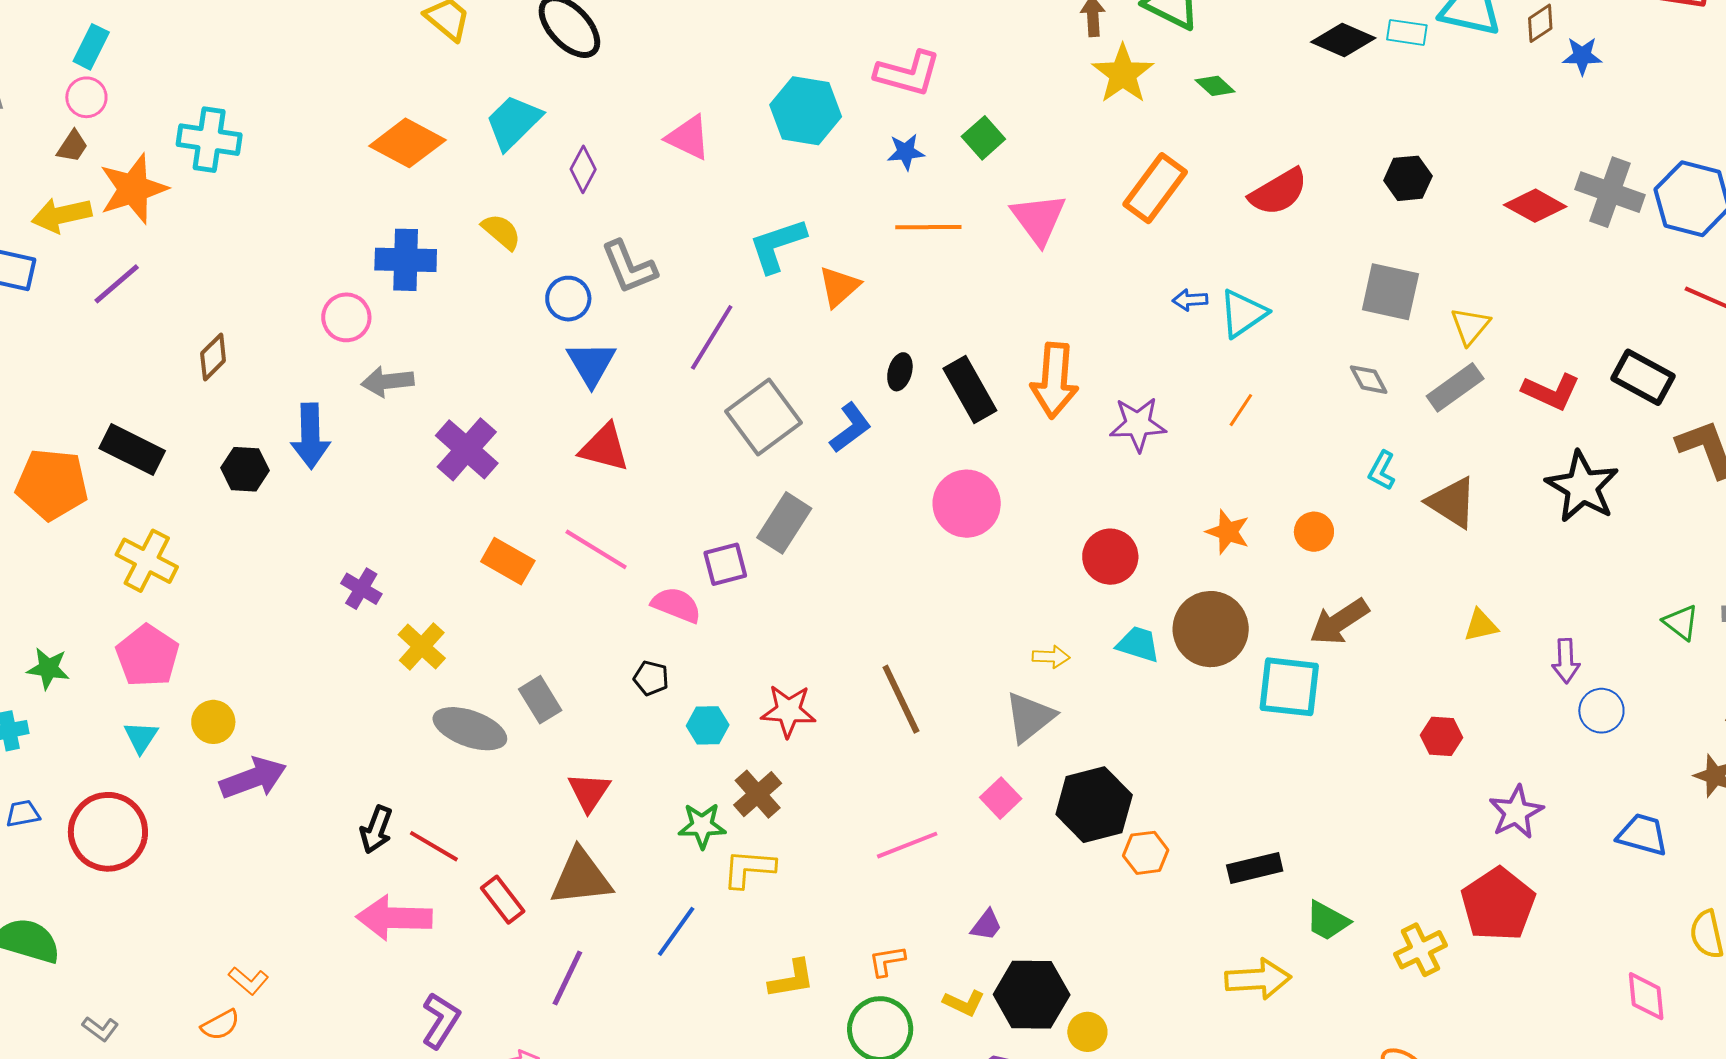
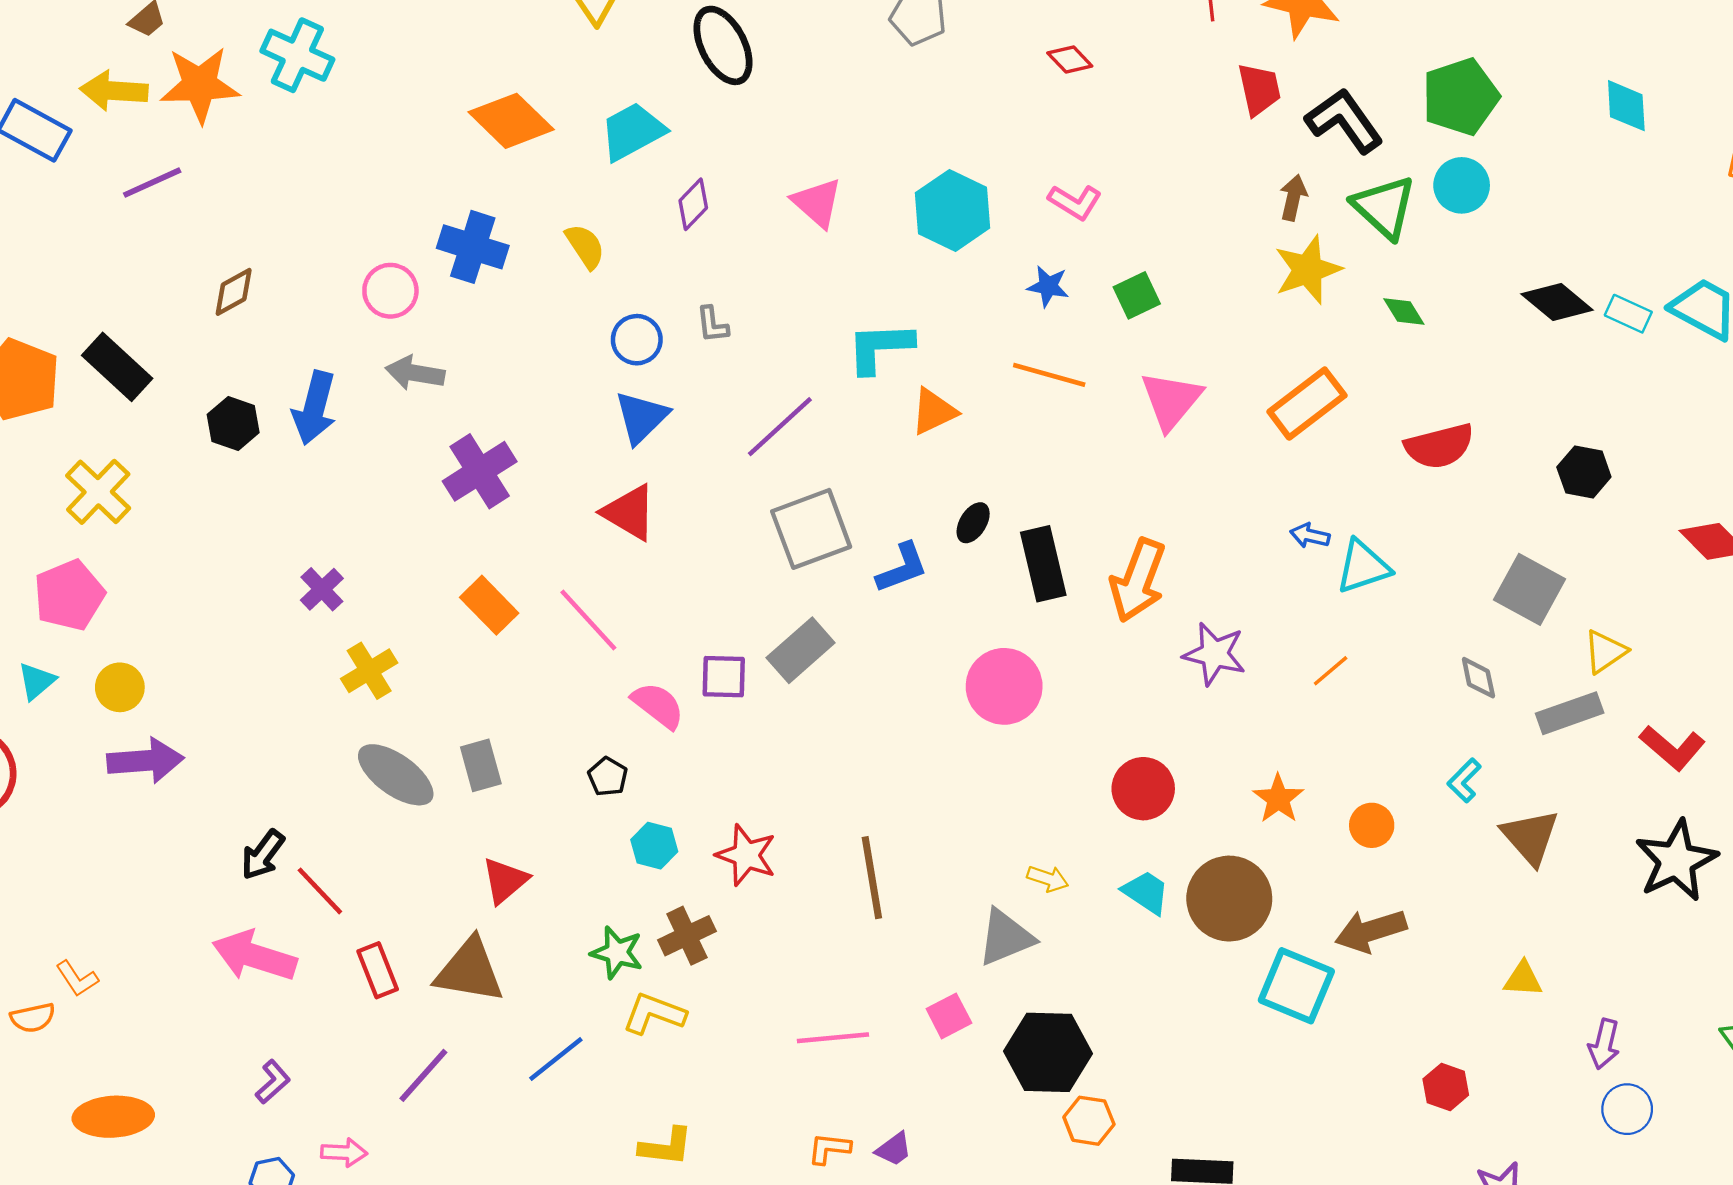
pink L-shape: (908, 73) -> (1075, 202), size x0.7
gray L-shape: (629, 267) -> (712, 325), size x0.6
orange L-shape: (887, 961) -> (829, 1148), moved
purple L-shape: (441, 1020) -> (273, 1082), size x0.7

